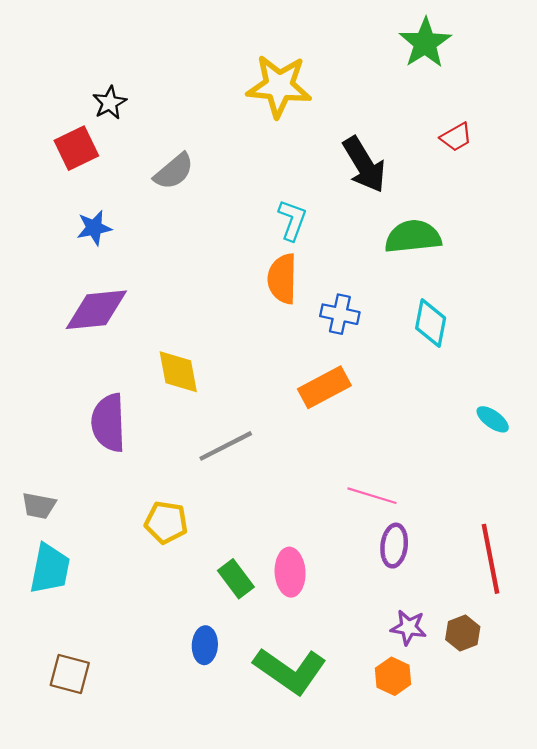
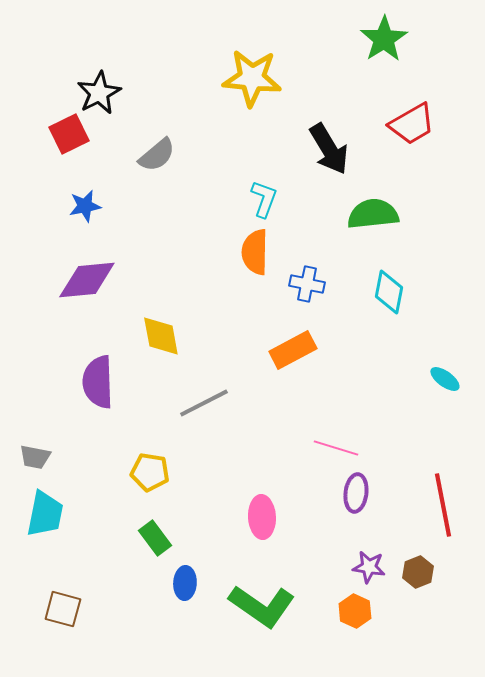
black star: (110, 103) -> (99, 93), size x1.4
red trapezoid: (456, 137) -> (412, 124), size x1.6
green rectangle: (236, 579) -> (155, 538), moved

